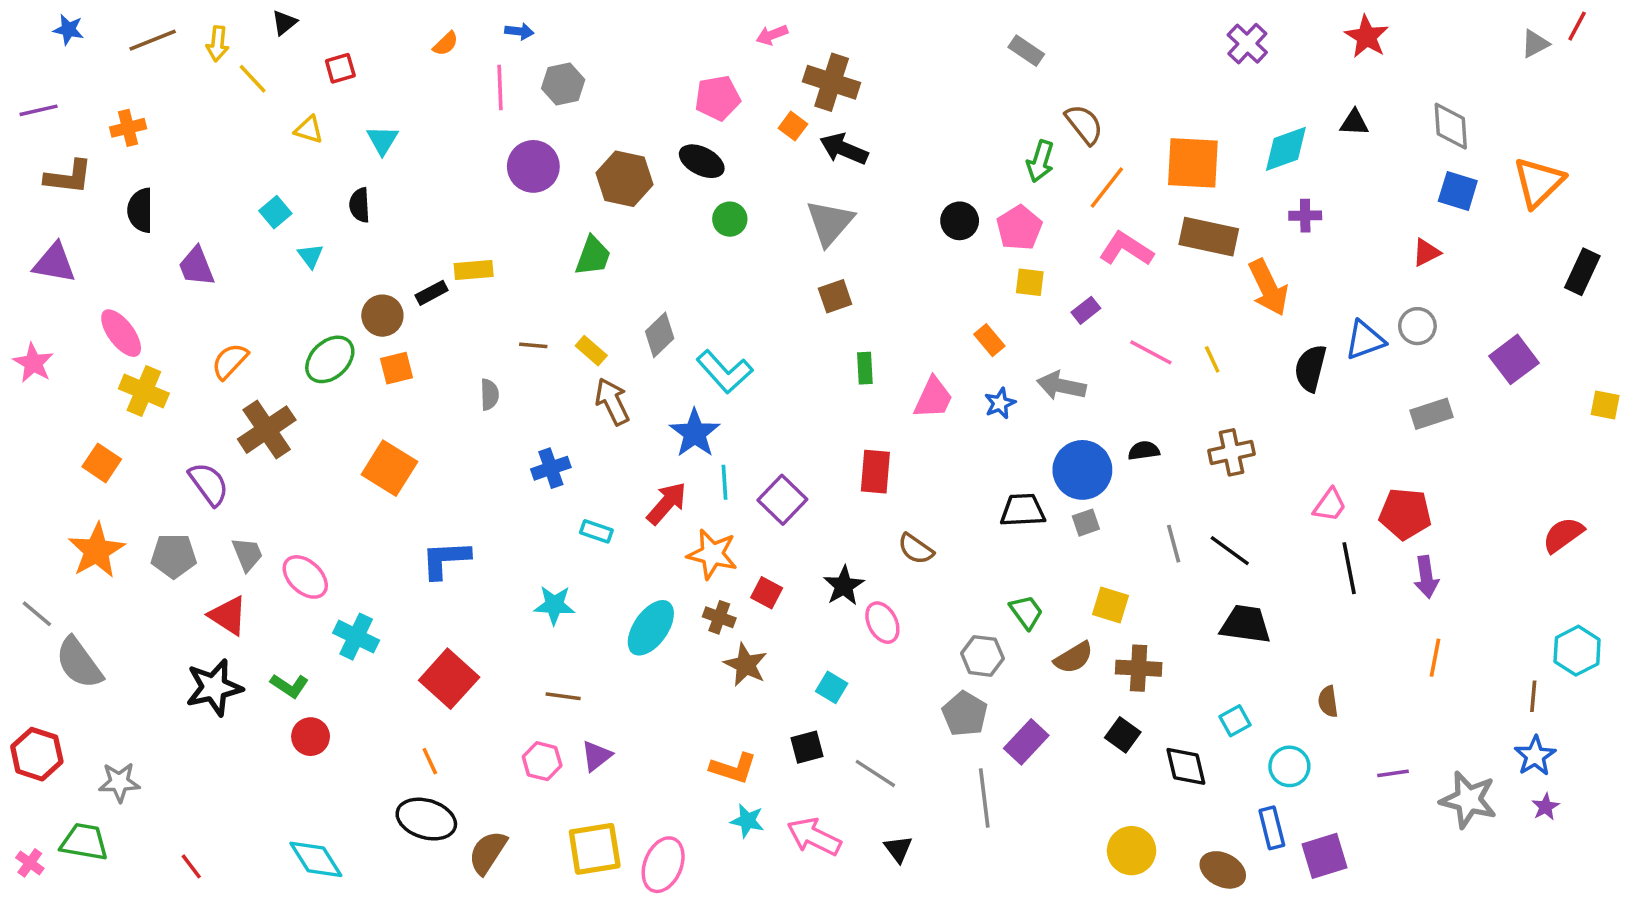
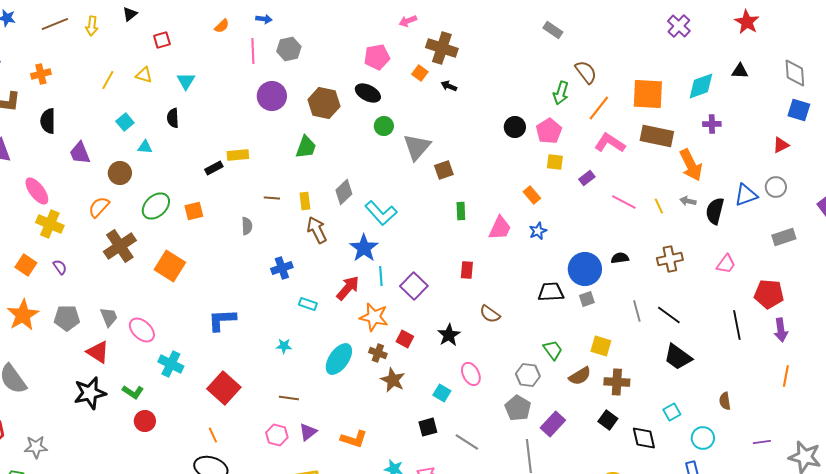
yellow line: (253, 79) -> (108, 80), moved, turned 72
black arrow: (844, 149) -> (449, 86), size x0.6
gray triangle: (830, 223) -> (417, 147), moved
cyan triangle: (311, 256) -> (145, 147), turned -49
brown circle: (382, 316) -> (120, 173), moved
yellow rectangle: (591, 351) -> (305, 201), turned 42
gray arrow: (1061, 386) -> (688, 201), moved, size x0.6
orange square: (389, 468) -> (170, 266), moved
red rectangle: (875, 472) -> (467, 270), size x0.7
purple semicircle: (209, 484) -> (60, 267), moved, size x0.6
pink trapezoid: (1330, 505) -> (726, 264), moved
cyan star: (554, 605) -> (284, 346), size x0.7
pink ellipse: (882, 623) -> (471, 374), moved
black trapezoid: (1246, 624) -> (678, 357), turned -152
orange L-shape: (733, 768) -> (354, 439), moved

